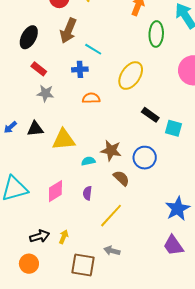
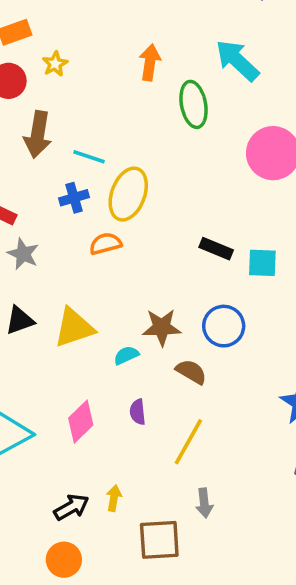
yellow ellipse: (131, 76) -> (128, 194), moved
gray star: (45, 93) -> (23, 254), turned 30
gray arrow: (112, 251) -> (204, 503), turned -98

